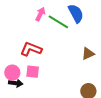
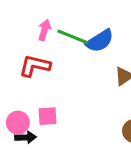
blue semicircle: (76, 13) -> (100, 41), moved, turned 96
red L-shape: (31, 49) -> (35, 66), moved

